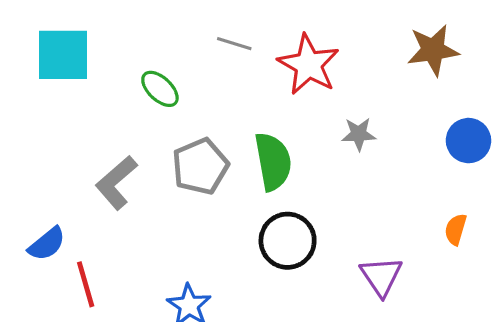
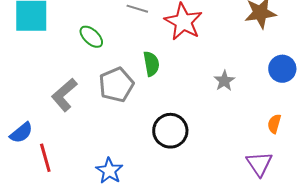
gray star: (359, 134) -> (224, 81), moved, turned -30
green semicircle: (273, 162) -> (151, 64), moved, size x0.7
purple triangle: (381, 276) -> (259, 164), moved

